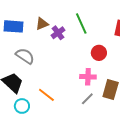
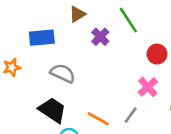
brown triangle: (42, 24) -> (77, 14), moved
pink cross: (88, 77) -> (148, 87), turned -35
gray line: (87, 99) -> (131, 115), moved

